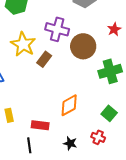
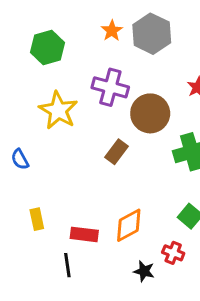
brown rectangle: (44, 59) -> (116, 152), moved
orange diamond: (69, 105) -> (129, 225), moved
black star: (70, 143) -> (144, 271), moved

